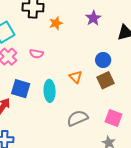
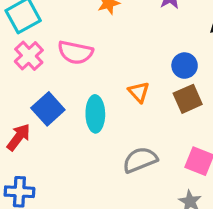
pink semicircle: (36, 54) -> (75, 52), size x1.5
blue square: (21, 89) -> (48, 109), turned 30

